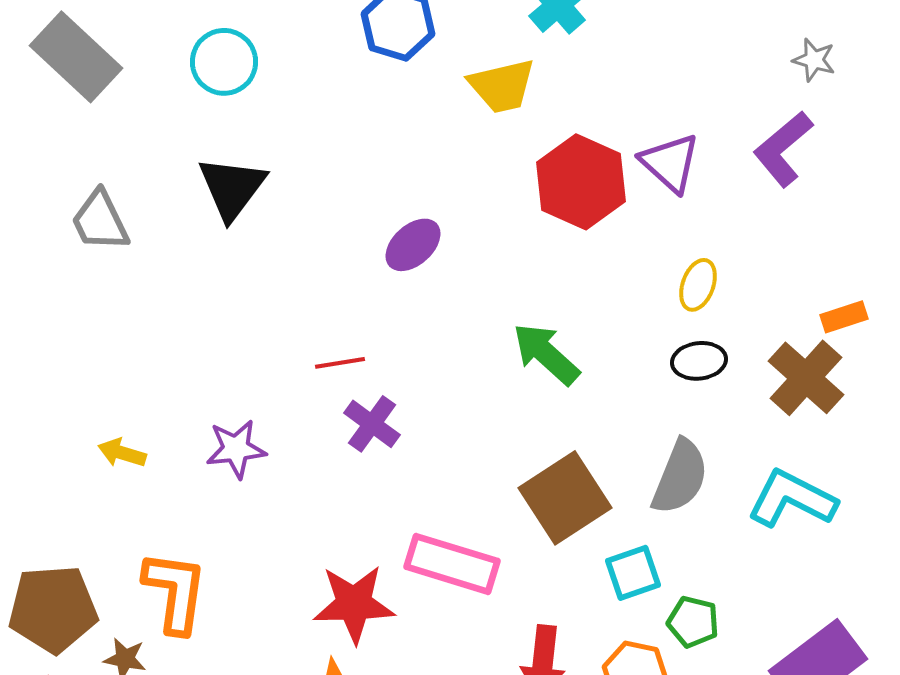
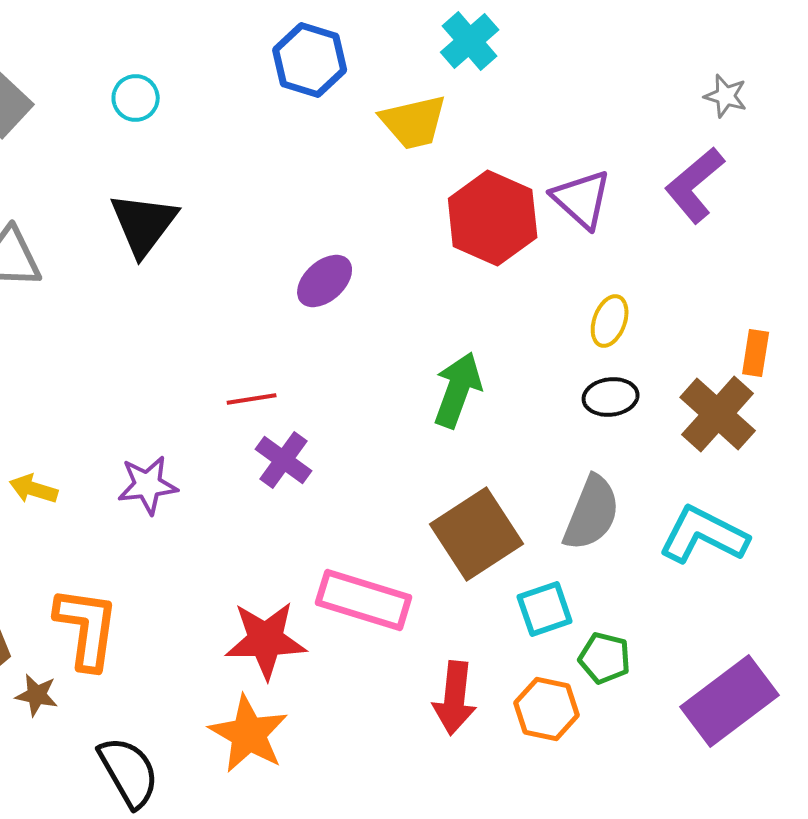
cyan circle: (224, 62) -> (136, 98), size x0.7
orange rectangle: (844, 317) -> (756, 353), turned -63
green arrow: (546, 354) -> (458, 390), turned 68

